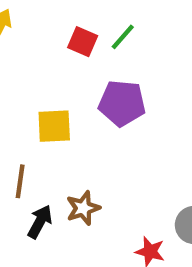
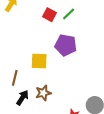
yellow square: (54, 126) -> (39, 61), moved

